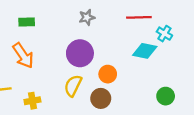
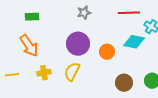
orange circle: (108, 74) -> (107, 52), moved
brown circle: (101, 98) -> (124, 83), moved
yellow cross: (32, 101) -> (44, 73), moved

